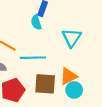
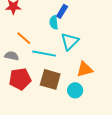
cyan triangle: (72, 38) -> (70, 41), moved
orange triangle: (69, 76) -> (85, 69), moved

